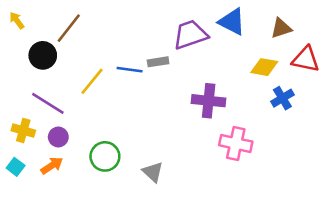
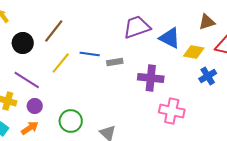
blue triangle: (232, 22) -> (170, 38), moved
brown line: (69, 28) -> (54, 31), moved
gray rectangle: (158, 62) -> (115, 62), moved

